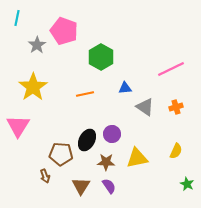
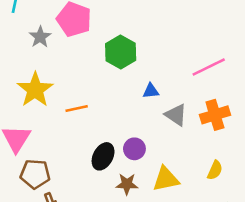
orange line: (85, 94) -> (77, 109), moved
orange cross: (176, 107) -> (215, 115), size x1.6
brown pentagon: (61, 154) -> (35, 174), moved

